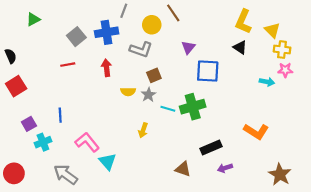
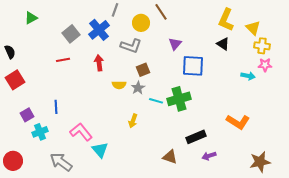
blue cross: (107, 32) -> (99, 30), turned -30
brown star: (280, 174) -> (260, 162), turned 30

